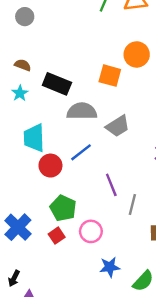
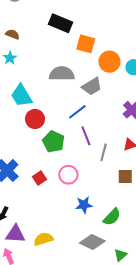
orange circle: (137, 54) -> (109, 62), moved
black rectangle: (57, 84) -> (60, 23), moved
cyan trapezoid: (34, 138) -> (21, 96), turned -30
blue line: (81, 152) -> (77, 112), moved
green pentagon: (63, 208) -> (53, 142), moved

